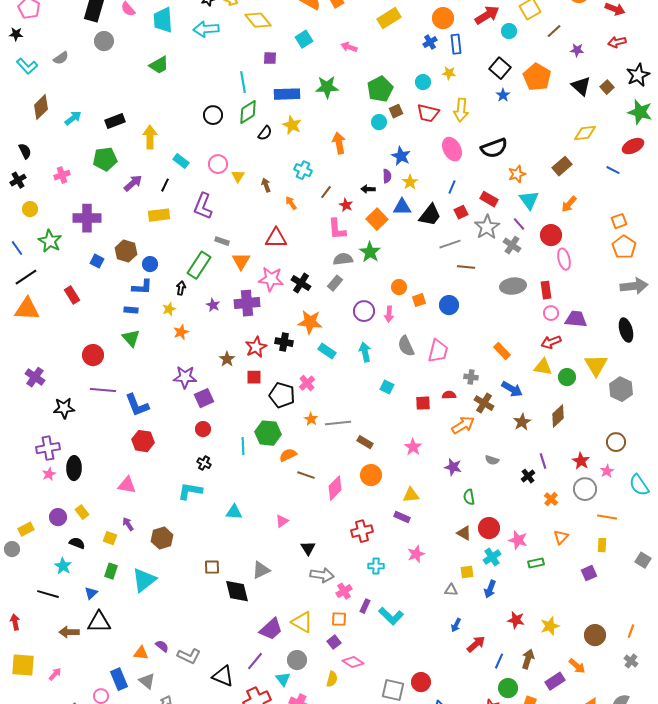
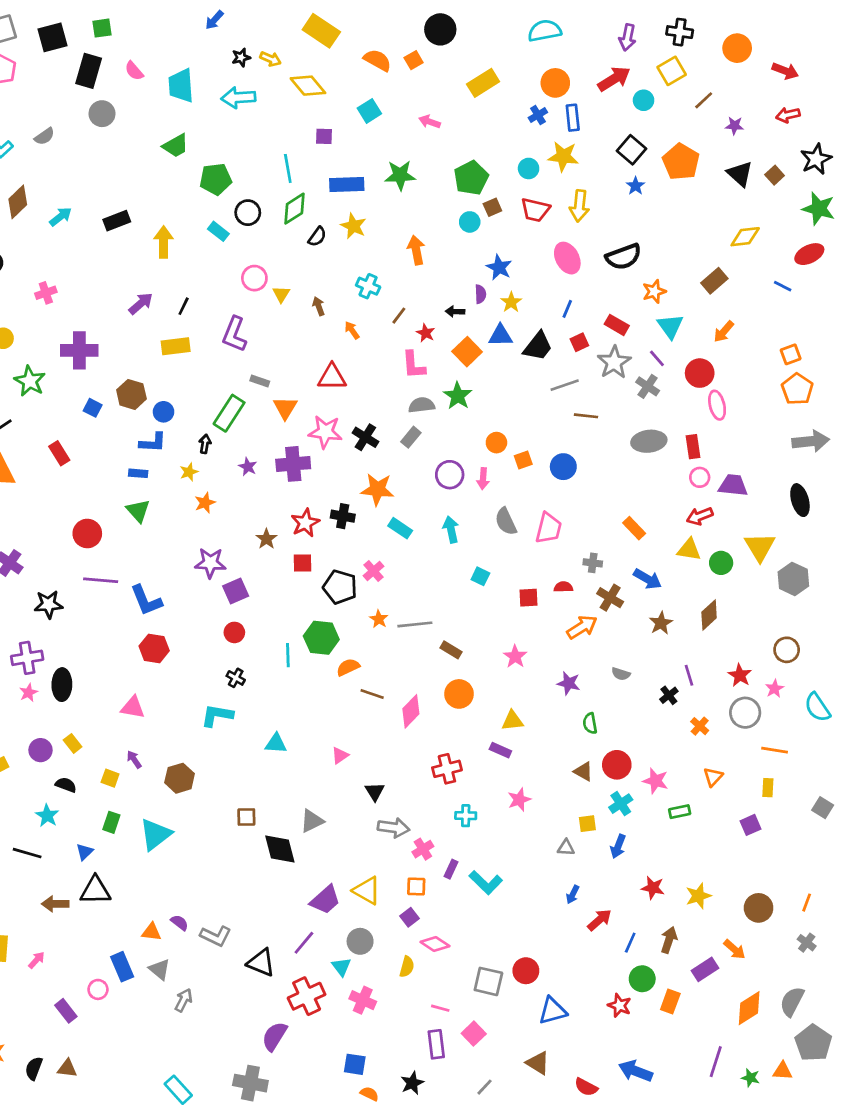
yellow star: (449, 73) -> (563, 156), size x1.6
green pentagon: (105, 159) -> (216, 179), moved
cyan rectangle: (181, 161) -> (218, 231), moved

